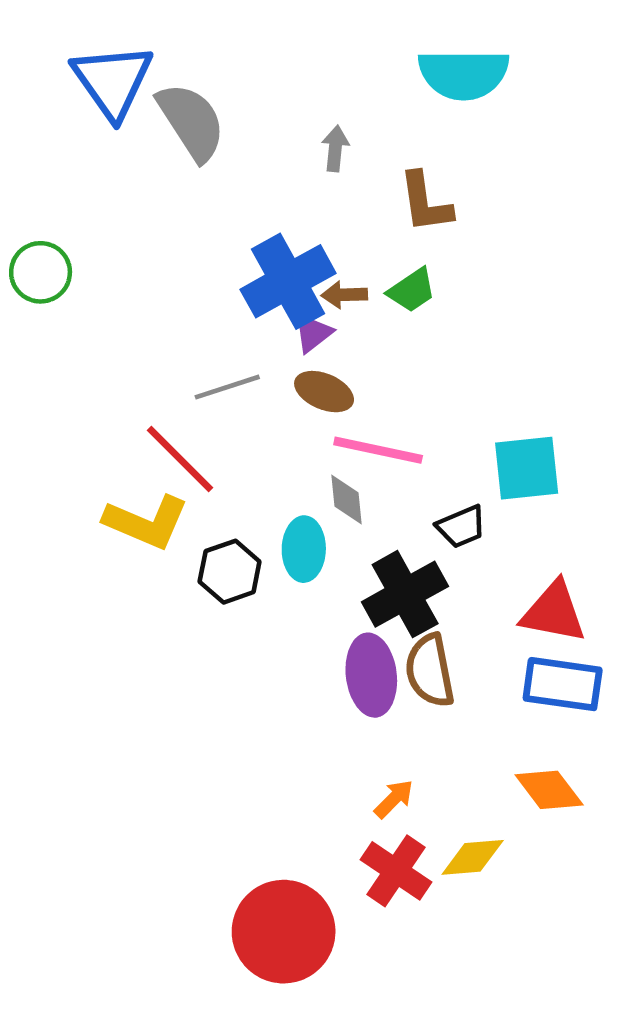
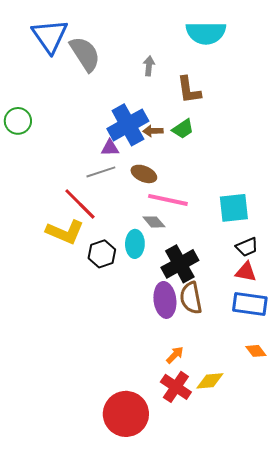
purple triangle: (313, 333) -> (110, 148), moved, turned 36
gray diamond: (347, 500) -> (154, 222), turned -35
black trapezoid: (461, 527) -> (247, 247), moved
red triangle: (554, 612) -> (246, 272), size x0.7
orange diamond: (549, 790) -> (256, 351), moved, size x0.7

